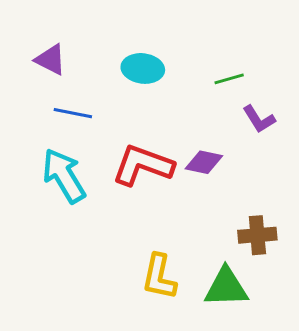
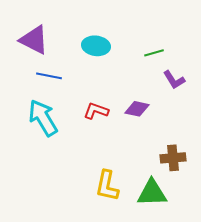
purple triangle: (51, 60) -> (34, 40), size x1.4
red L-shape: (143, 165) -> (96, 111), size x0.6

